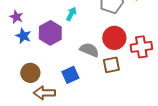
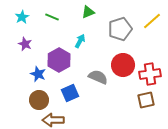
blue star: (23, 36) -> (38, 74), moved
brown square: (111, 65) -> (146, 100), moved
blue square: (70, 75) -> (70, 93), moved

